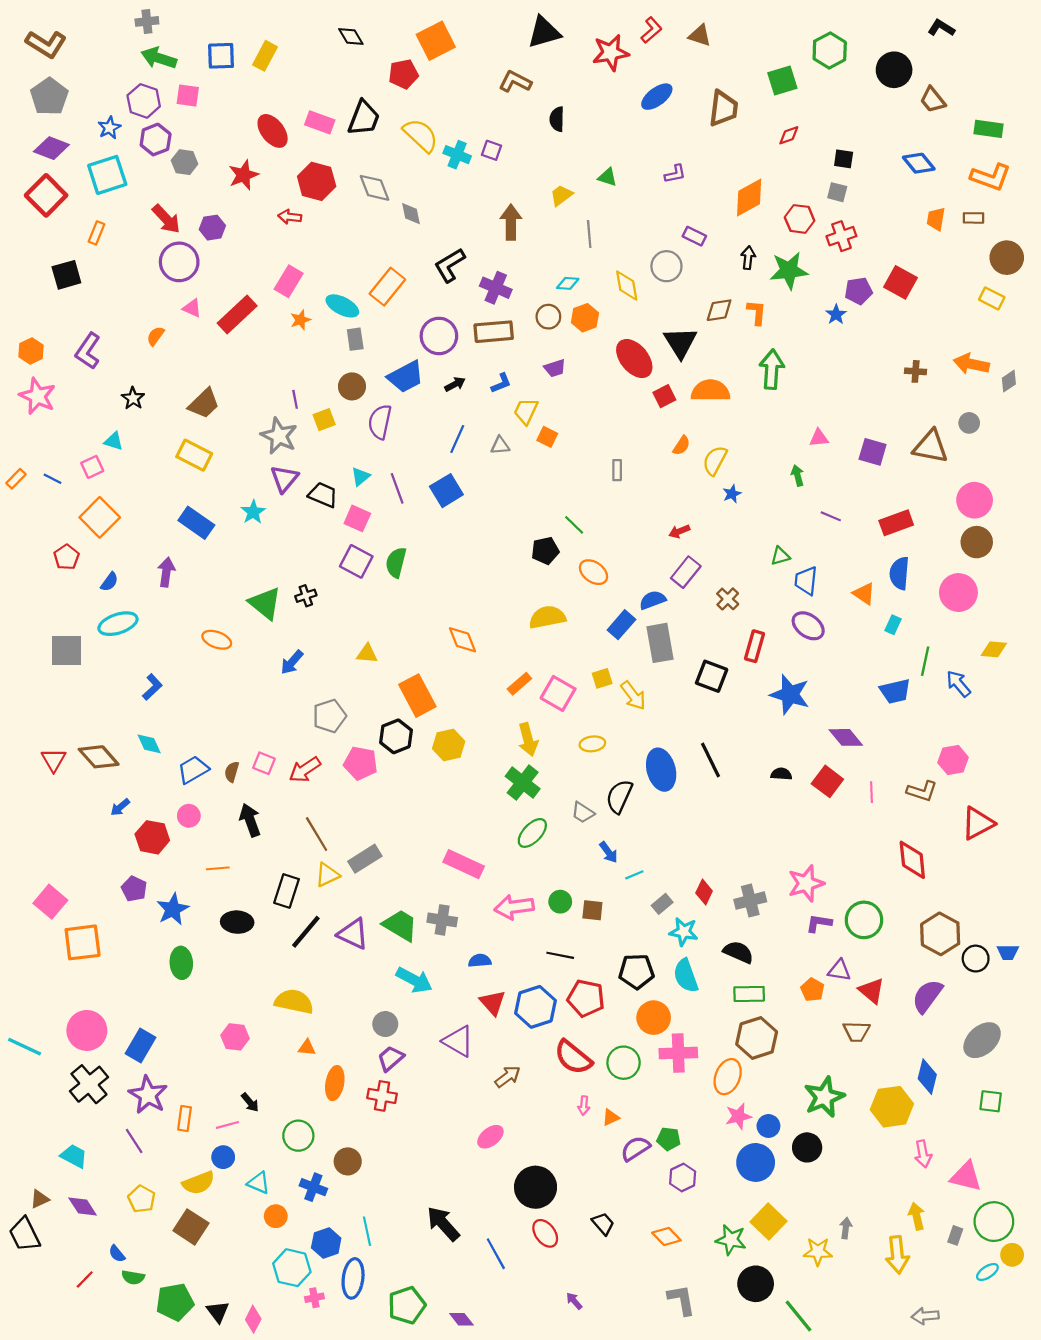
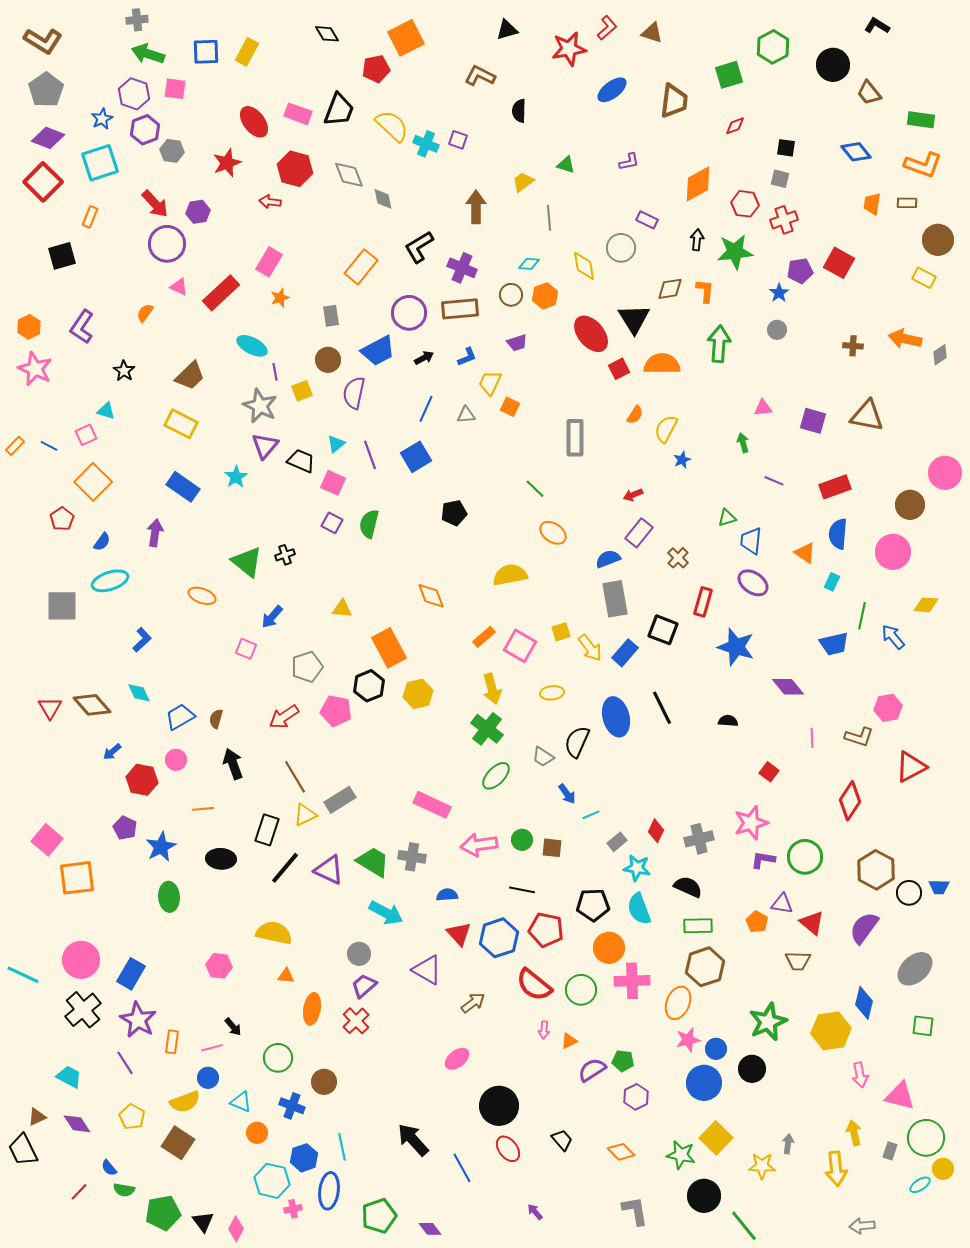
black triangle: (544, 32) -> (507, 30), size x0.7
cyan ellipse: (342, 306) -> (252, 346), moved
gray circle: (969, 423) -> (777, 330), moved
gray rectangle: (617, 470) -> (575, 438), size x1.8
pink circle: (975, 500) -> (945, 473), moved
black pentagon: (545, 551) -> (454, 513), moved
purple square: (356, 561) -> (332, 523), size x0.7
blue rectangle: (621, 625) -> (625, 653), moved
pink square: (264, 763) -> (246, 649), moved
red square: (827, 781) -> (769, 772), moved, size x0.7
red diamond: (912, 860) -> (850, 801), turned 39
red cross: (382, 1096) -> (356, 1021), turned 36

